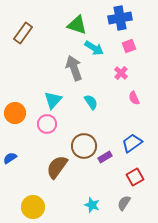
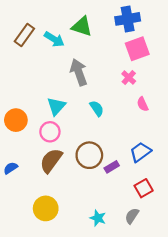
pink square: (129, 46) -> (137, 49), size x1.6
cyan arrow: (94, 48) -> (54, 39), moved
brown semicircle: (57, 167) -> (51, 161), moved
yellow circle: (33, 207) -> (46, 208), moved

